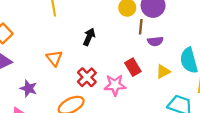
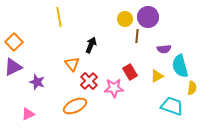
purple semicircle: (155, 41) -> (164, 49), moved
orange triangle: (54, 58) -> (72, 64), moved
purple star: (29, 88) -> (37, 82), moved

